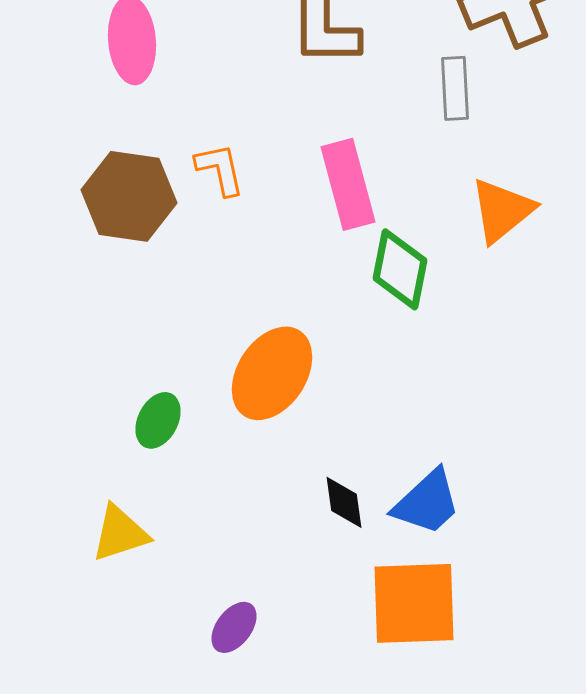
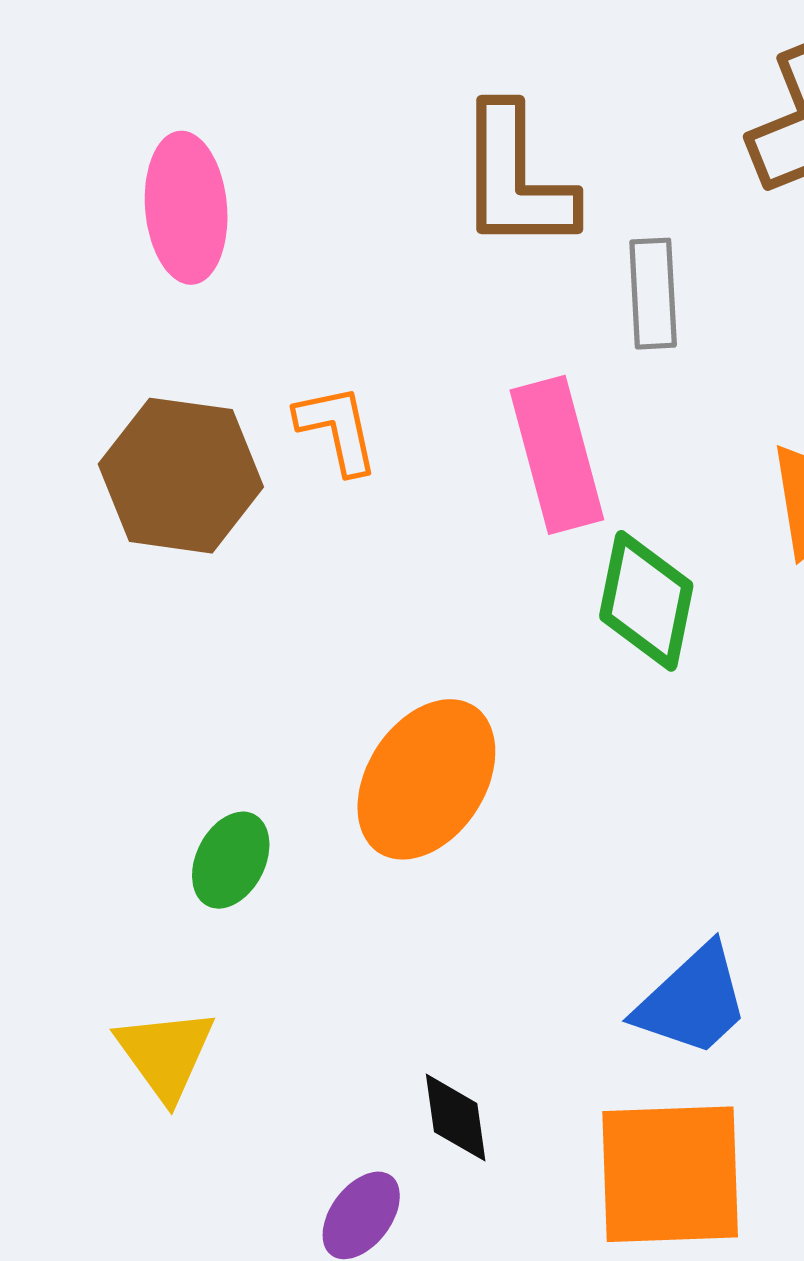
gray rectangle: (455, 88) -> (653, 294), moved
black diamond: (344, 502) -> (456, 1118), moved
yellow triangle: (120, 533) -> (165, 1054), turned -48

